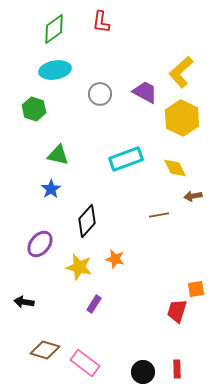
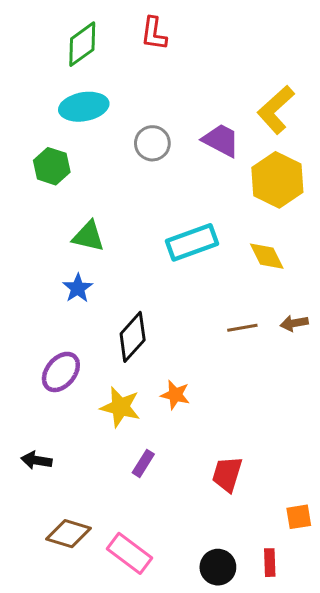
brown arrow: (193, 196) -> (294, 323), moved
orange square: (196, 289) -> (299, 517), moved
red trapezoid: (177, 311) -> (227, 474), moved

